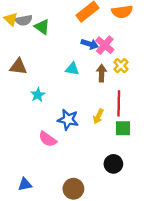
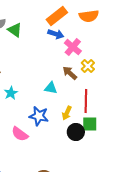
blue arrow: (90, 44) -> (56, 34), moved
cyan triangle: (72, 69) -> (51, 88), moved
brown arrow: (102, 73) -> (70, 73), turned -49
black circle: (113, 164) -> (76, 132), moved

